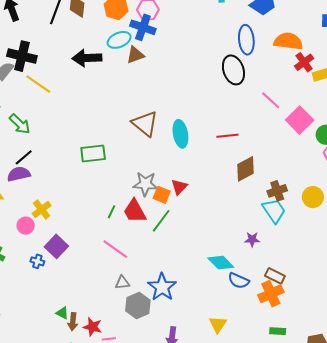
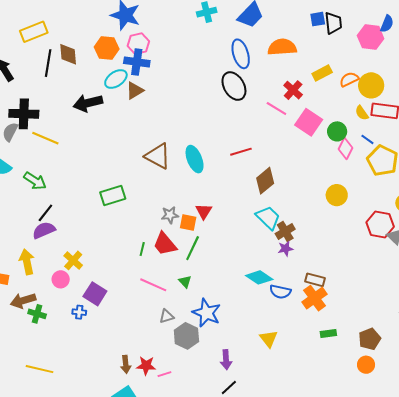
red cross: (304, 62) -> (293, 90), moved
gray star: (145, 184) -> (170, 215), size x0.7
brown cross: (277, 191) -> (285, 231), moved
cyan trapezoid: (274, 211) -> (268, 218), moved
green triangle: (62, 313) -> (185, 281), moved, turned 32

